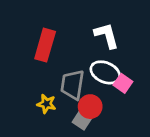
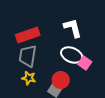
red rectangle: (45, 45) -> (28, 35), turned 55
gray trapezoid: (72, 85) -> (28, 56), moved

